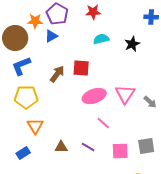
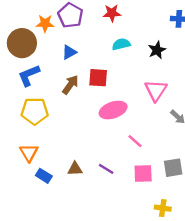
blue triangle: (51, 36) -> (69, 52), moved
pink triangle: (125, 94) -> (156, 90), moved
pink line: (103, 123) -> (135, 141), moved
orange triangle: (35, 126) -> (29, 153), moved
blue rectangle: (23, 153) -> (44, 176), moved, turned 64

